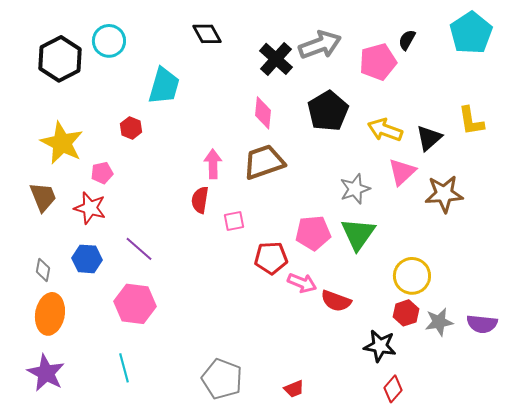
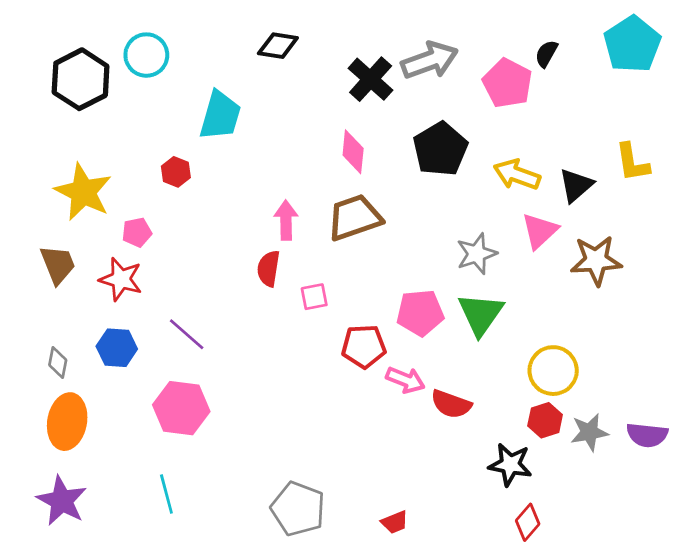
black diamond: (207, 34) -> (278, 46), turned -52
pink pentagon: (378, 62) -> (507, 83), turned -30

